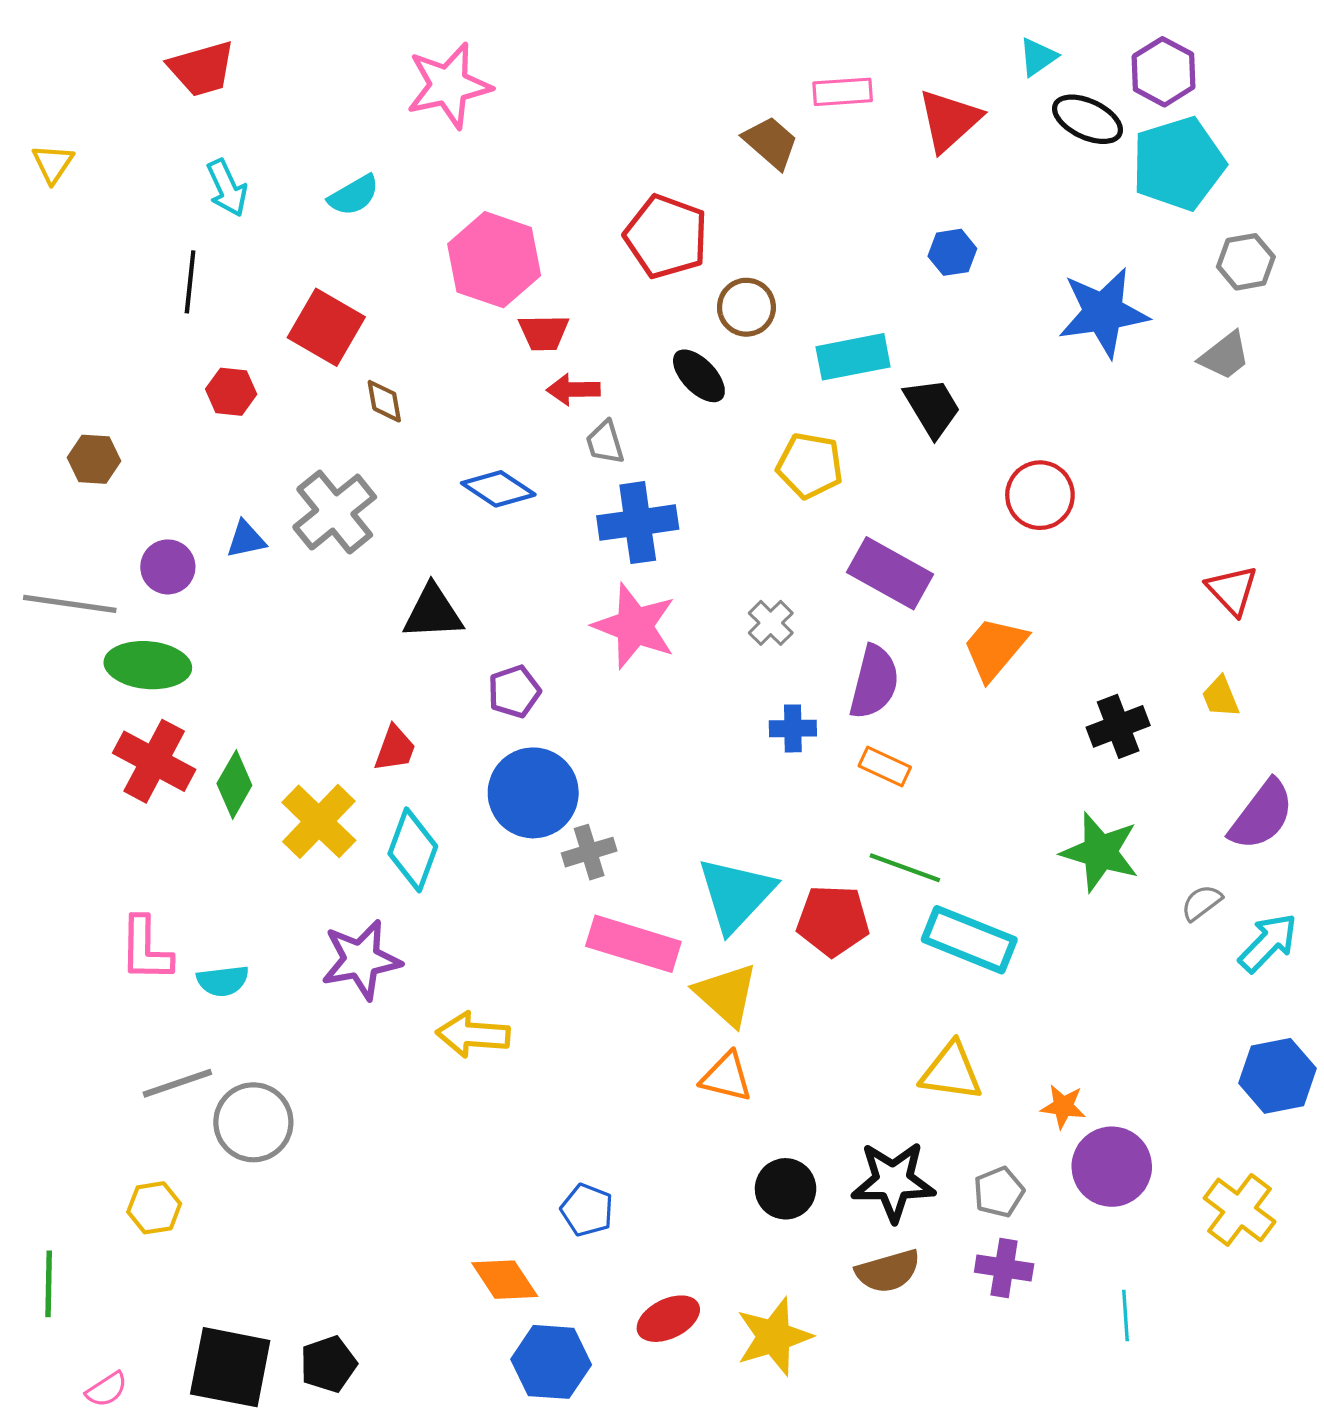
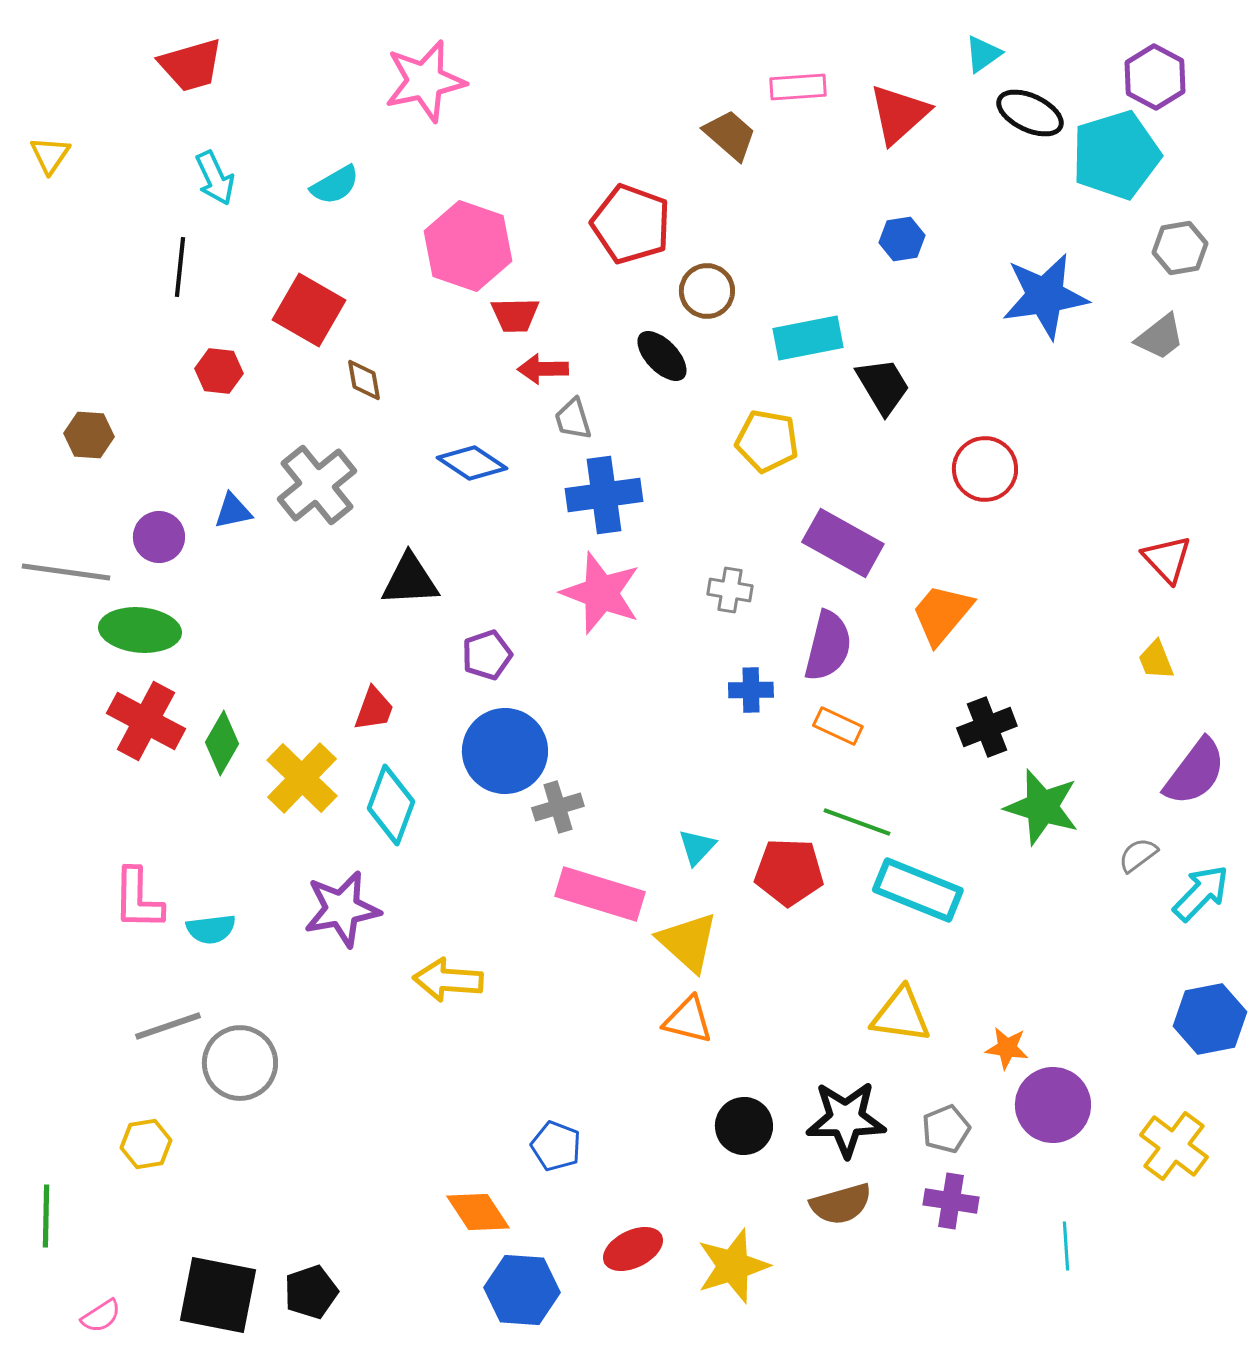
purple hexagon: (1163, 72) -> (1155, 77), moved
gray cross: (771, 623) -> (730, 590), turned -36
black cross: (1118, 726) -> (987, 727), moved
cyan triangle: (736, 894) -> (697, 847), size x0.5

